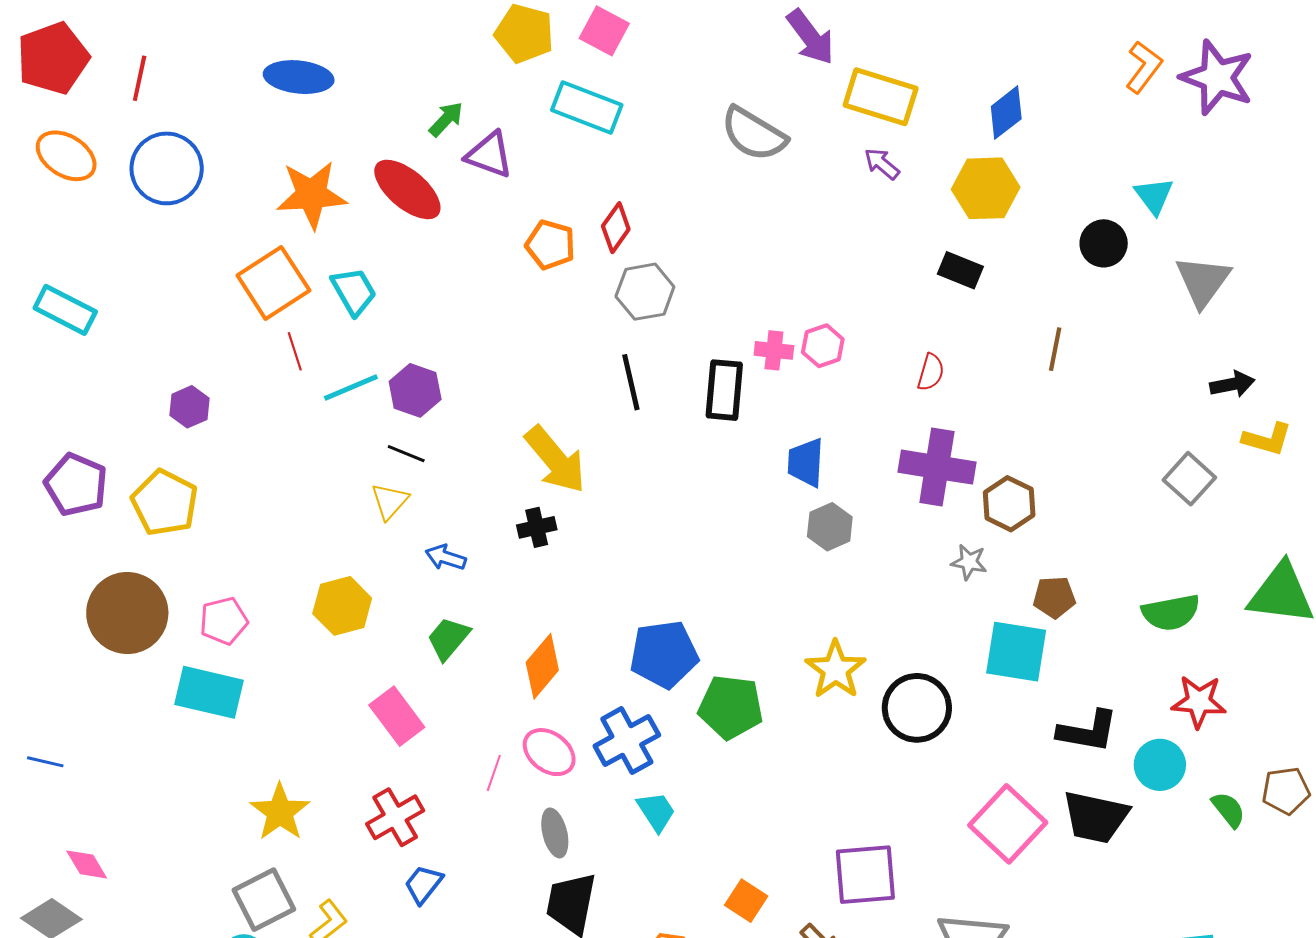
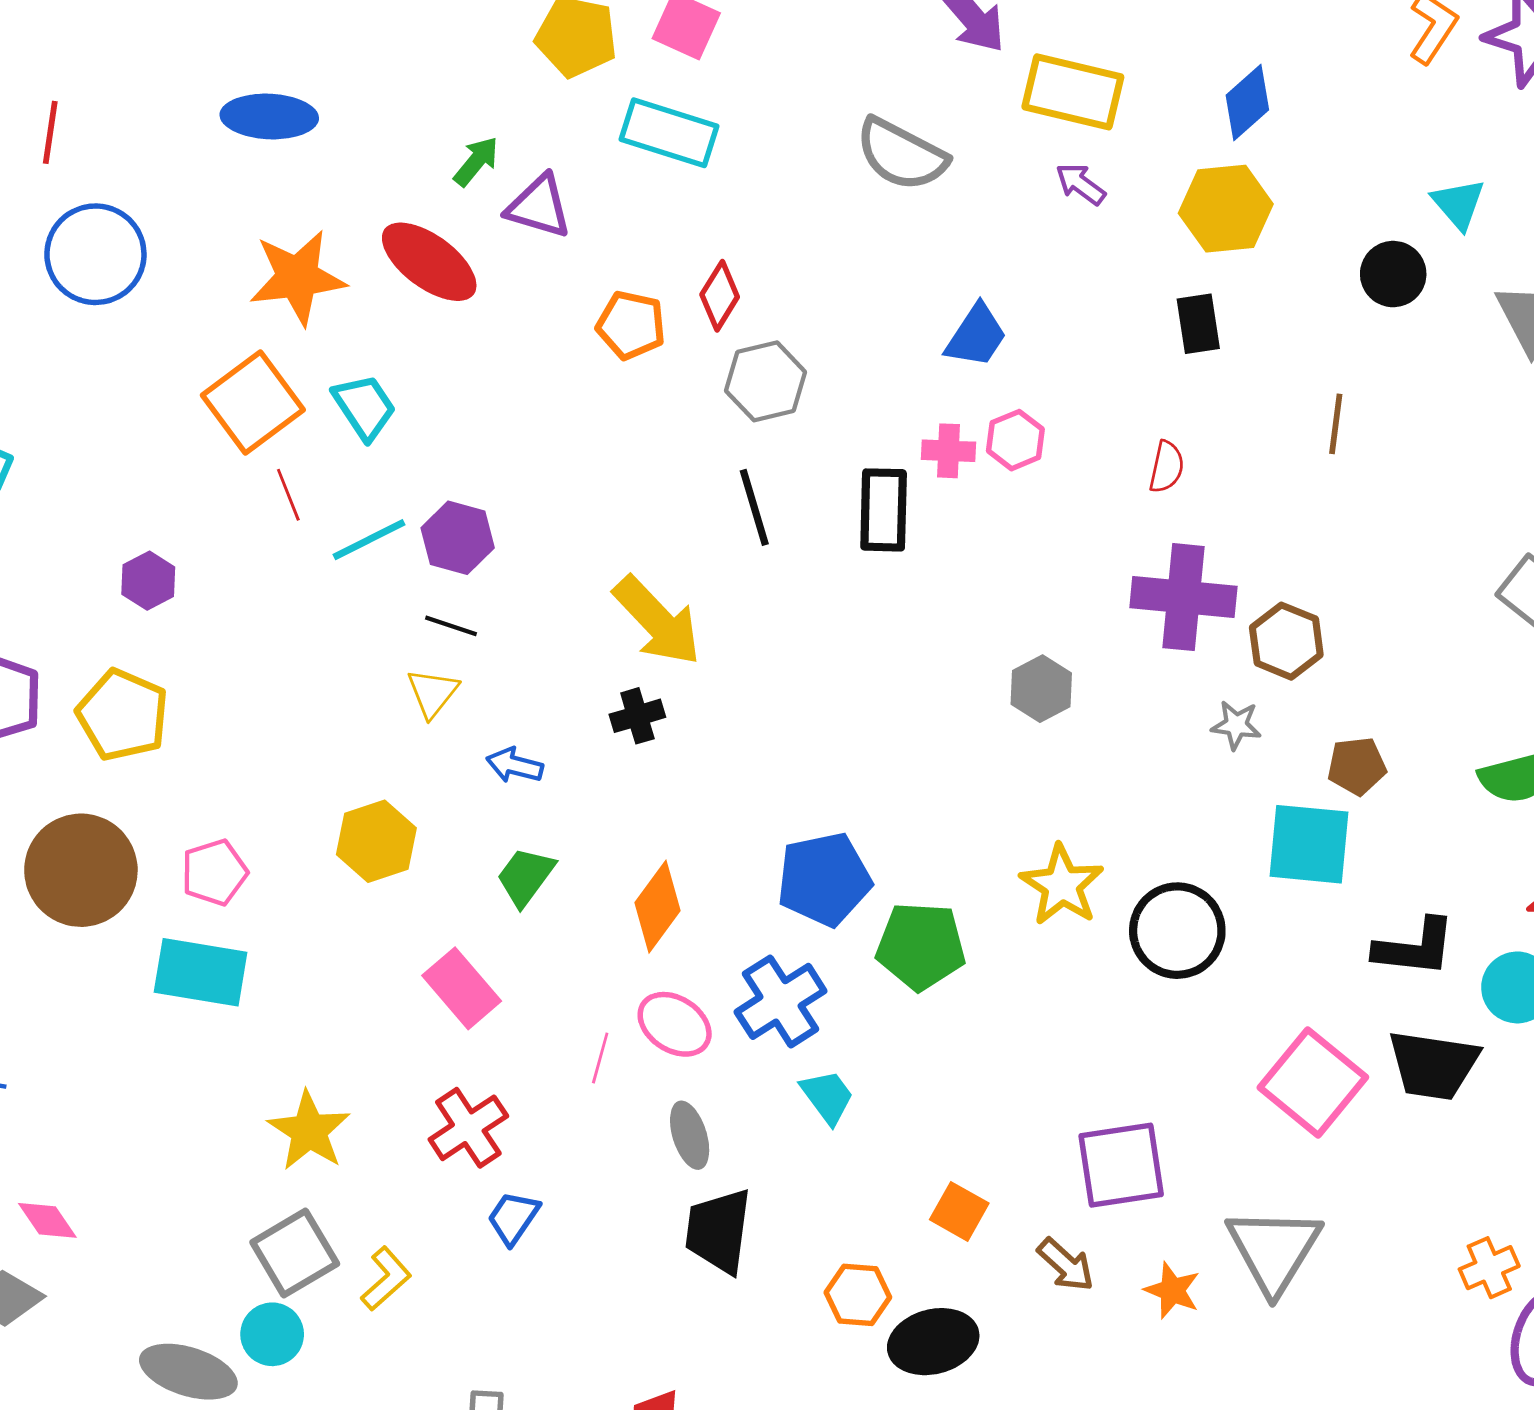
black rectangle: (960, 270) -> (1198, 324), turned 63
blue trapezoid: (806, 462) -> (976, 336), moved, turned -146

